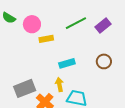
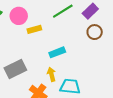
brown circle: (104, 61) -> (95, 32), moved
gray rectangle: (25, 88) -> (15, 69), moved

